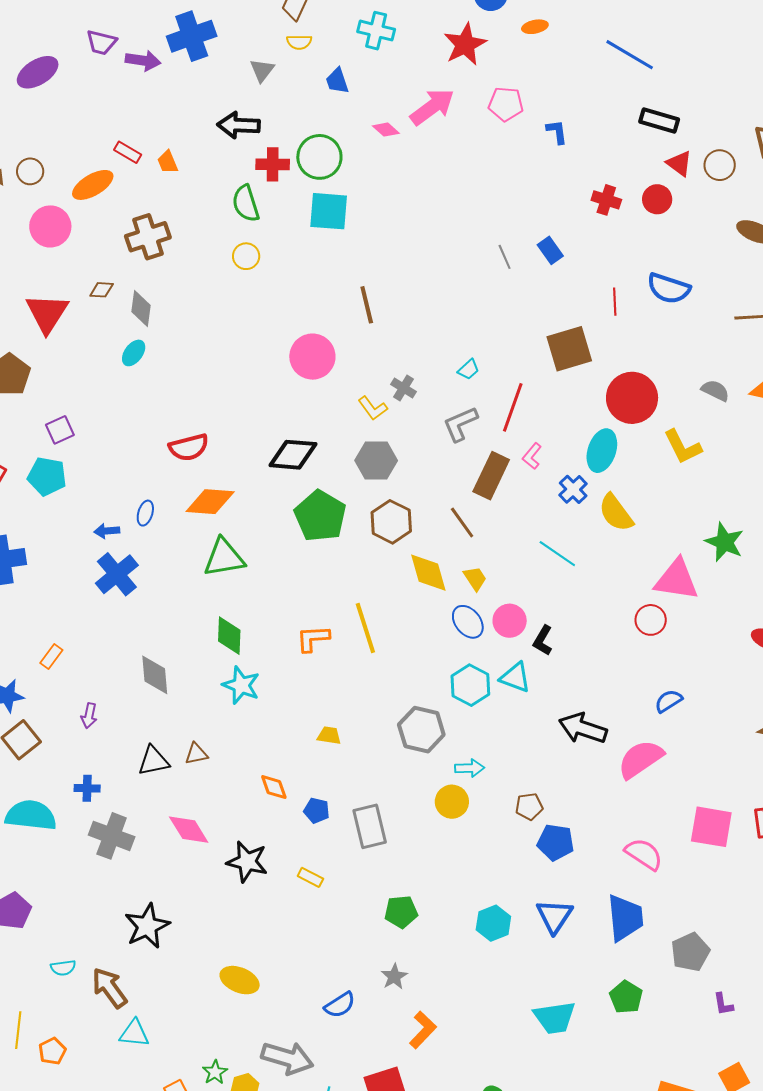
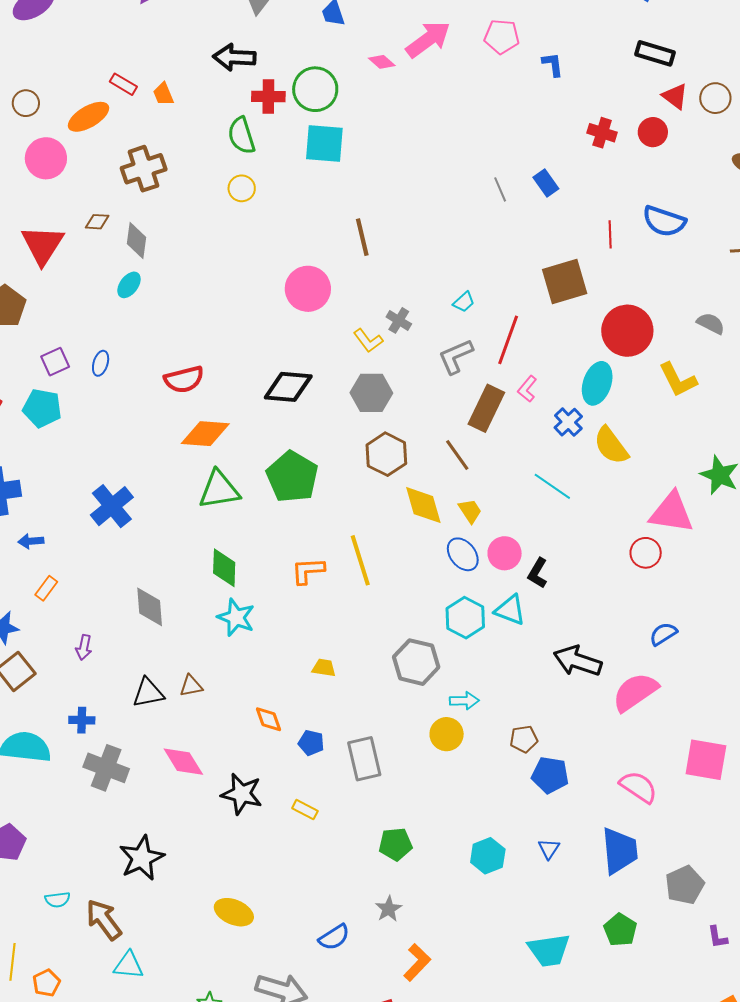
blue ellipse: (145, 513) -> (101, 363), moved
green pentagon: (320, 516) -> (292, 477), moved
blue arrow: (107, 531) -> (31, 541), moved
blue triangle: (554, 916) -> (549, 849), size x0.6

